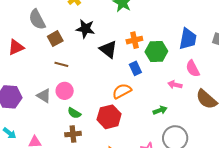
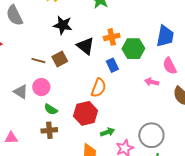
brown square: (55, 39) -> (60, 59), moved
orange semicircle: (122, 91) -> (99, 88), turned 138
green arrow: (160, 110) -> (108, 132), moved

